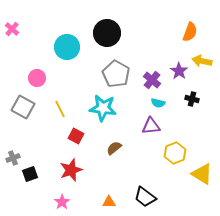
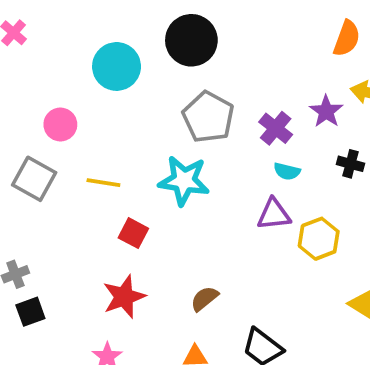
yellow line: (60, 109) -> (103, 183), turned -54
brown semicircle: (114, 148) -> (205, 299), moved
yellow hexagon: (175, 153) -> (319, 239), moved
black square: (30, 174) -> (30, 312), moved

